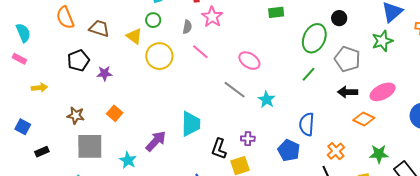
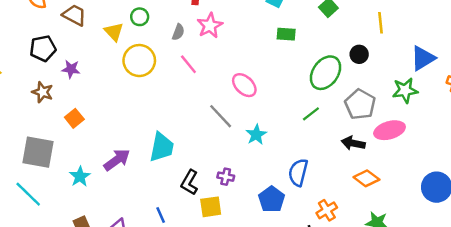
pink ellipse: (383, 92) -> (390, 130), moved
brown star: (76, 115) -> (43, 92), moved

